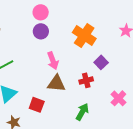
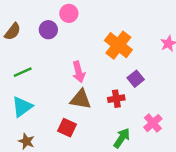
purple circle: (41, 31) -> (48, 30), moved
red square: (37, 105) -> (67, 128), moved
green arrow: (82, 112) -> (122, 138), moved

